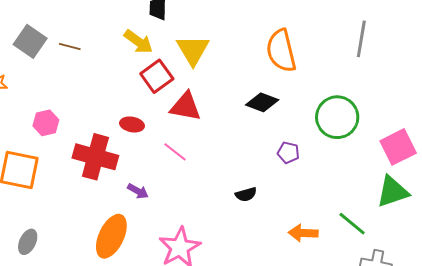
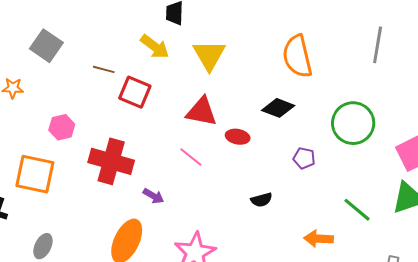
brown line: (70, 46) -> (104, 69), moved
red square: (157, 76) -> (135, 92), moved, turned -32
red ellipse: (132, 124) -> (238, 137), moved
green line: (352, 224) -> (357, 210), moved

